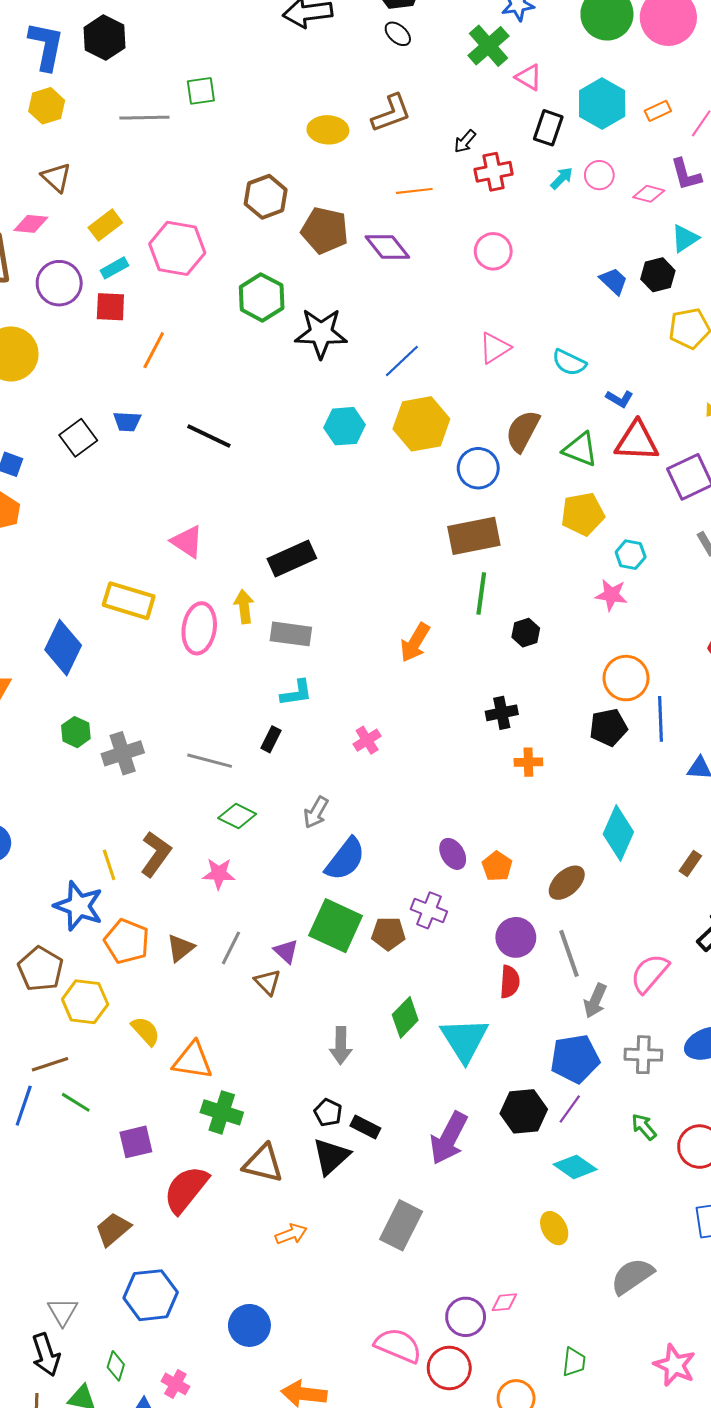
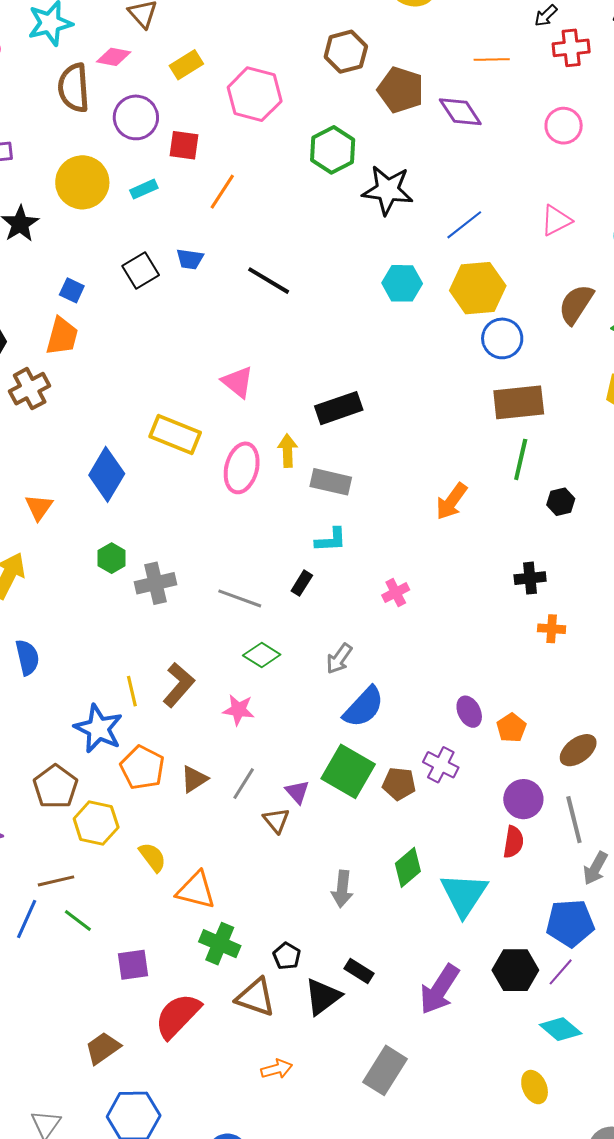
cyan rectangle: (114, 268) -> (144, 189), moved
blue circle: (478, 468) -> (502, 338), moved
black pentagon: (328, 1113) -> (287, 956), moved

